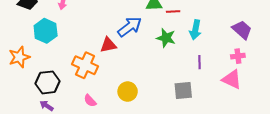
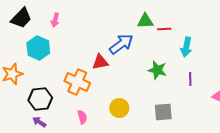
green star: (166, 38) -> (157, 70), moved
gray square: (183, 91) -> (163, 112), moved
pink semicircle: (90, 101) -> (82, 117), turned -152

